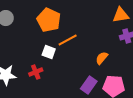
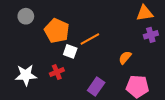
orange pentagon: (49, 20) -> (57, 31), moved
purple rectangle: (89, 85) -> (96, 86), moved

